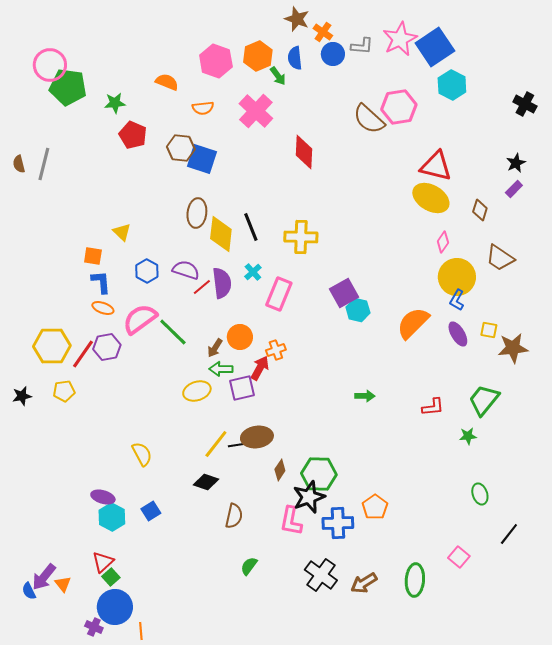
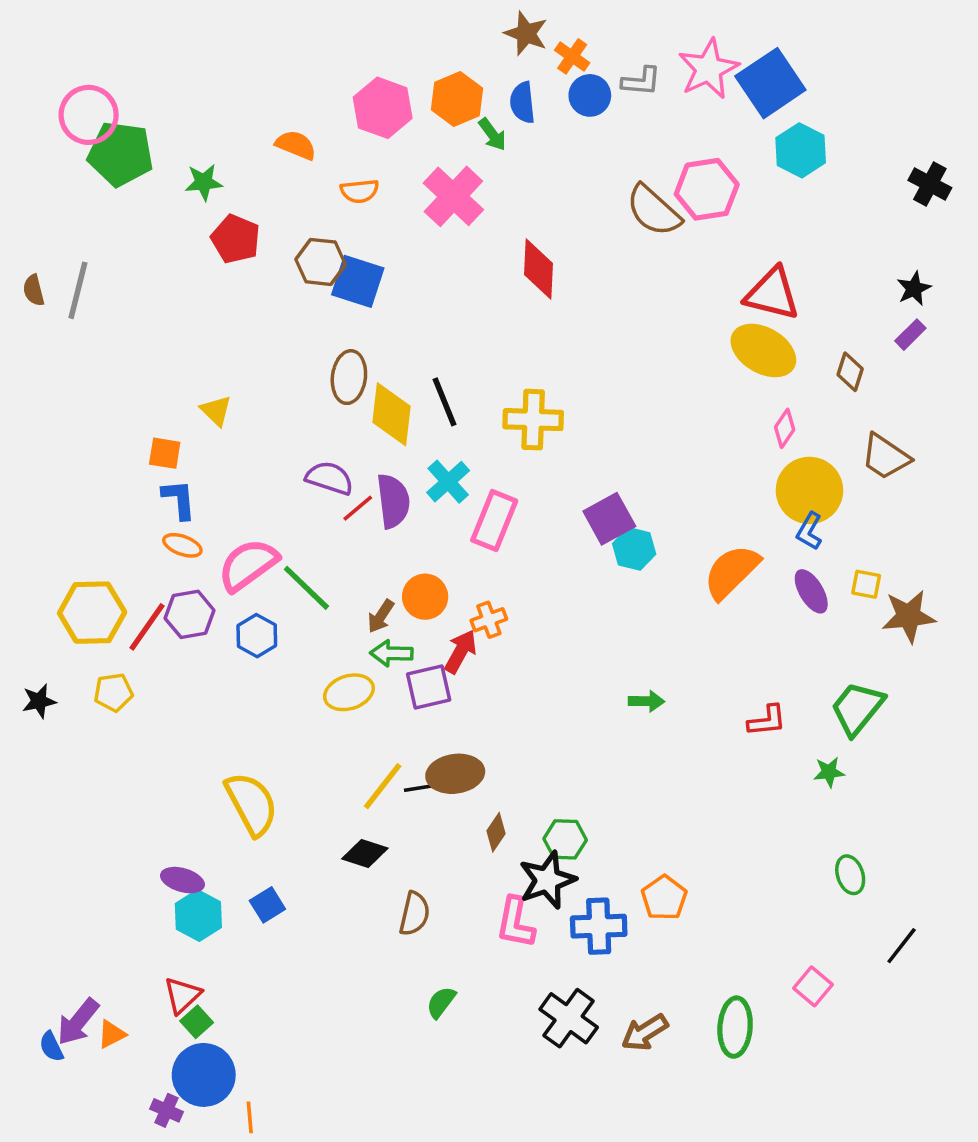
blue hexagon: (147, 271) -> (257, 636), moved
cyan cross: (253, 272) -> (448, 482), size x1.4
yellow semicircle: (142, 454) -> (252, 804), size x1.5
green hexagon: (319, 474) -> (565, 839), size x0.7
orange triangle: (63, 584) -> (112, 1034), turned 42

